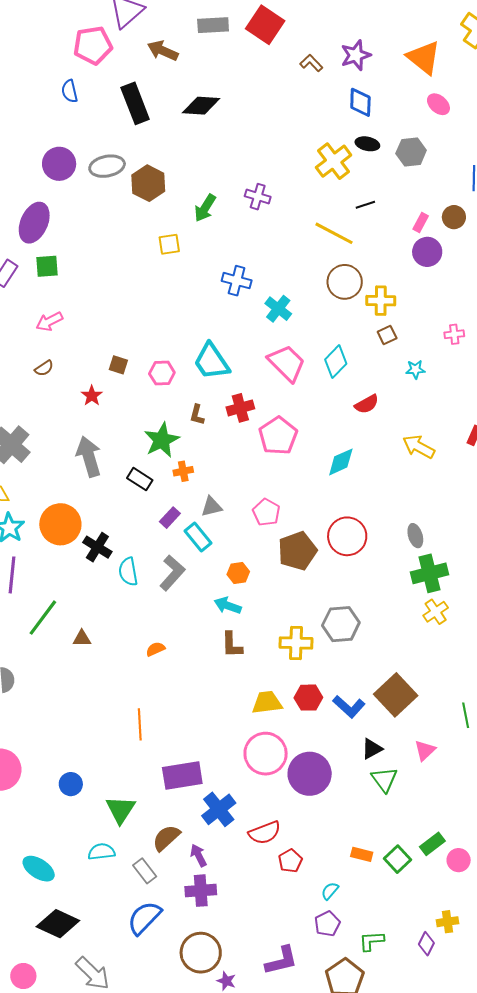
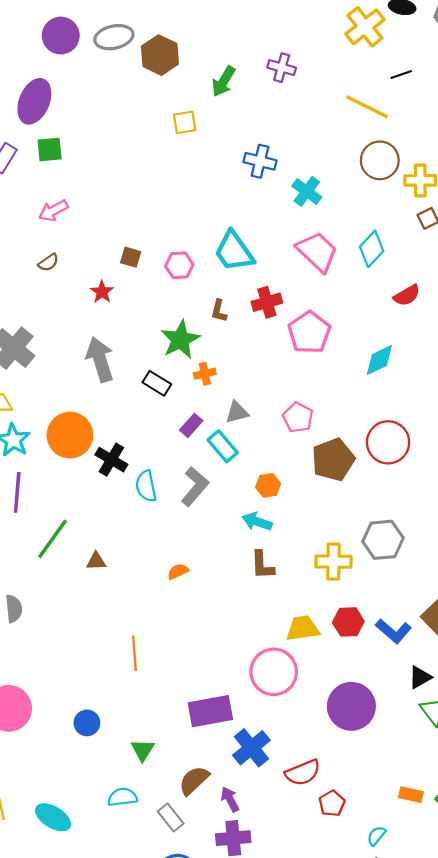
orange line: (140, 724) -> (134, 653), moved
pink circle: (266, 754) -> (274, 672), moved
green triangle: (121, 810) -> (143, 750), size x0.7

